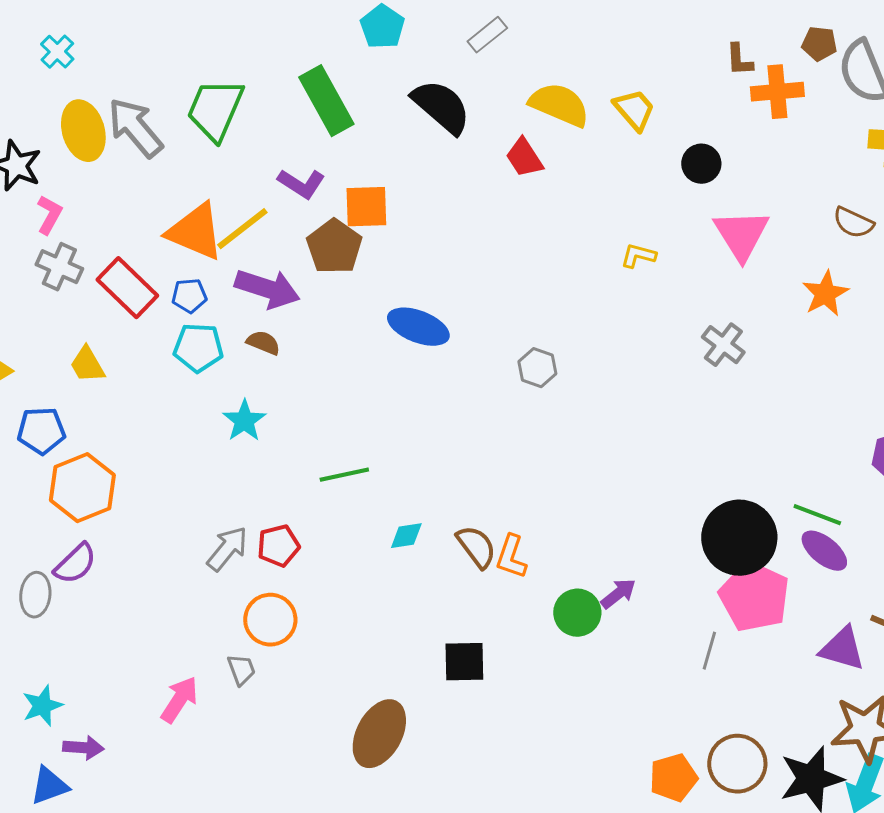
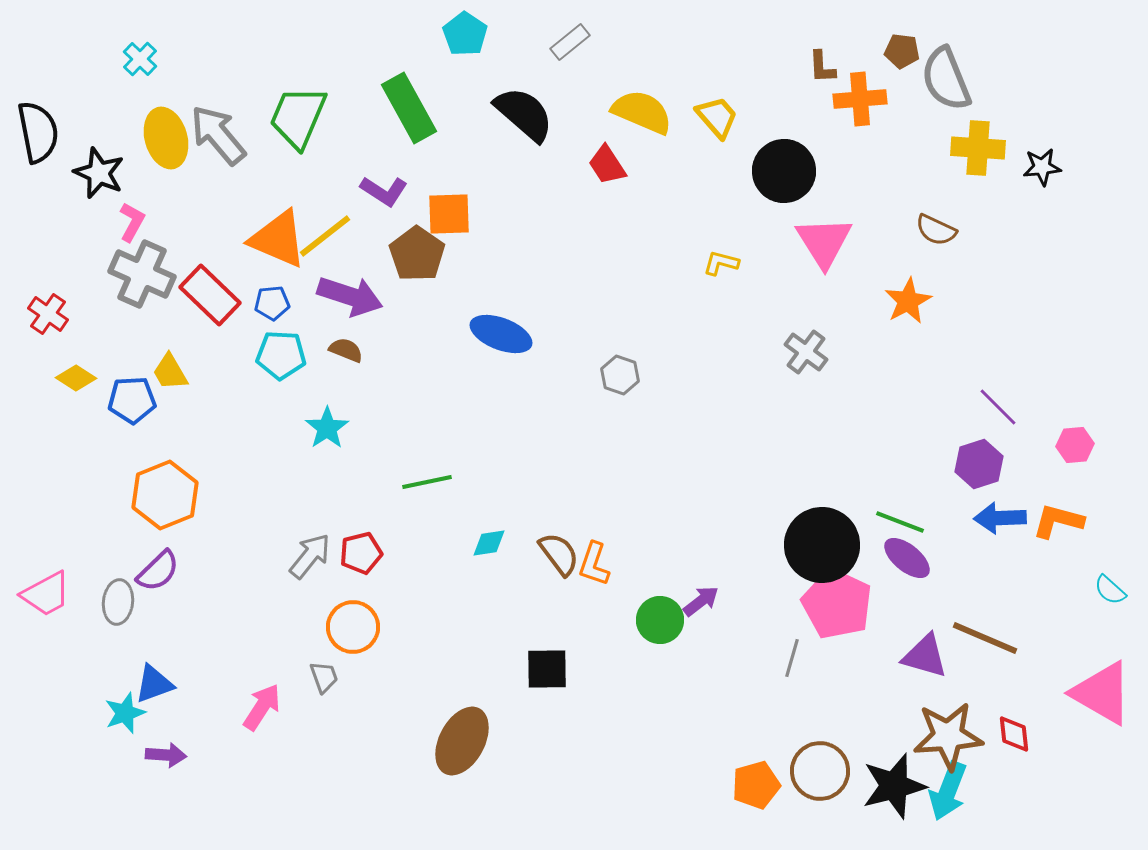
black circle: (701, 164) -> (784, 171), size x1.6
gray cross: (59, 267) -> (142, 274), size x1.4
blue pentagon: (41, 431) -> (132, 400), moved
blue triangle: (49, 786) -> (154, 684), moved

